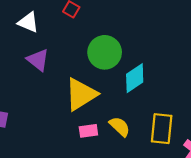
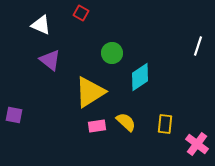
green circle: (105, 52) -> (112, 53), size x0.7
yellow rectangle: (162, 129) -> (165, 124), size x0.7

